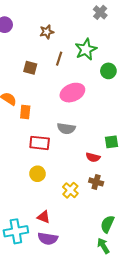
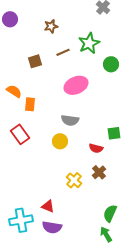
brown line: (59, 59) -> (63, 52), turned 48
brown square: (30, 68) -> (35, 61), turned -32
red rectangle: (40, 143) -> (20, 134), moved, turned 48
yellow circle: (37, 174) -> (60, 141), moved
brown cross: (96, 182) -> (99, 172), turned 32

